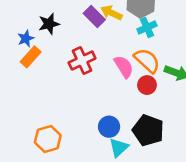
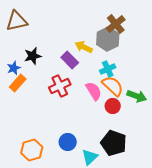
purple rectangle: (94, 16) -> (70, 60), moved
cyan cross: (147, 27) -> (108, 69), moved
blue circle: (109, 127) -> (68, 142), moved

